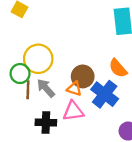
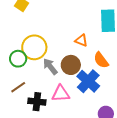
gray arrow: (46, 88) -> (50, 66), moved
orange triangle: (74, 89) -> (81, 40), moved
brown line: (28, 90) -> (18, 87), moved, turned 49

